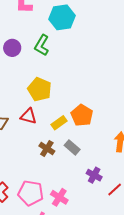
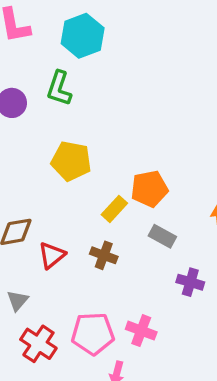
orange pentagon: (82, 115) -> (149, 189), turned -30
red triangle: (28, 116) -> (52, 255), moved, turned -42
gray rectangle: (72, 147) -> (162, 236), moved

